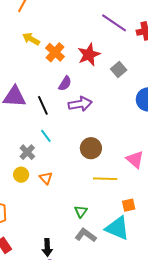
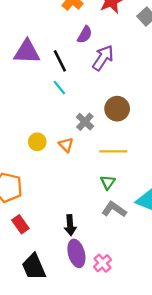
purple arrow: (80, 104) -> (103, 58), turned -45
cyan line: (46, 136) -> (59, 88), moved
gray cross: (27, 152) -> (85, 122), moved
yellow line: (105, 179) -> (113, 151), moved

